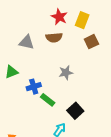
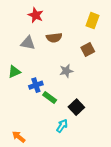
red star: (59, 17) -> (36, 15), moved
yellow rectangle: (82, 20) -> (93, 21), moved
brown square: (91, 42) -> (88, 49), moved

